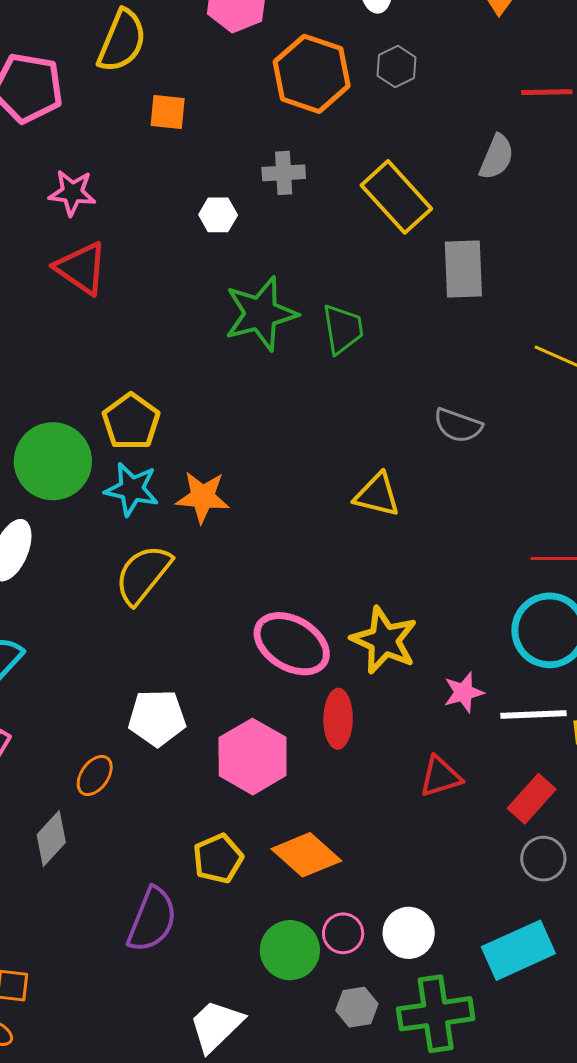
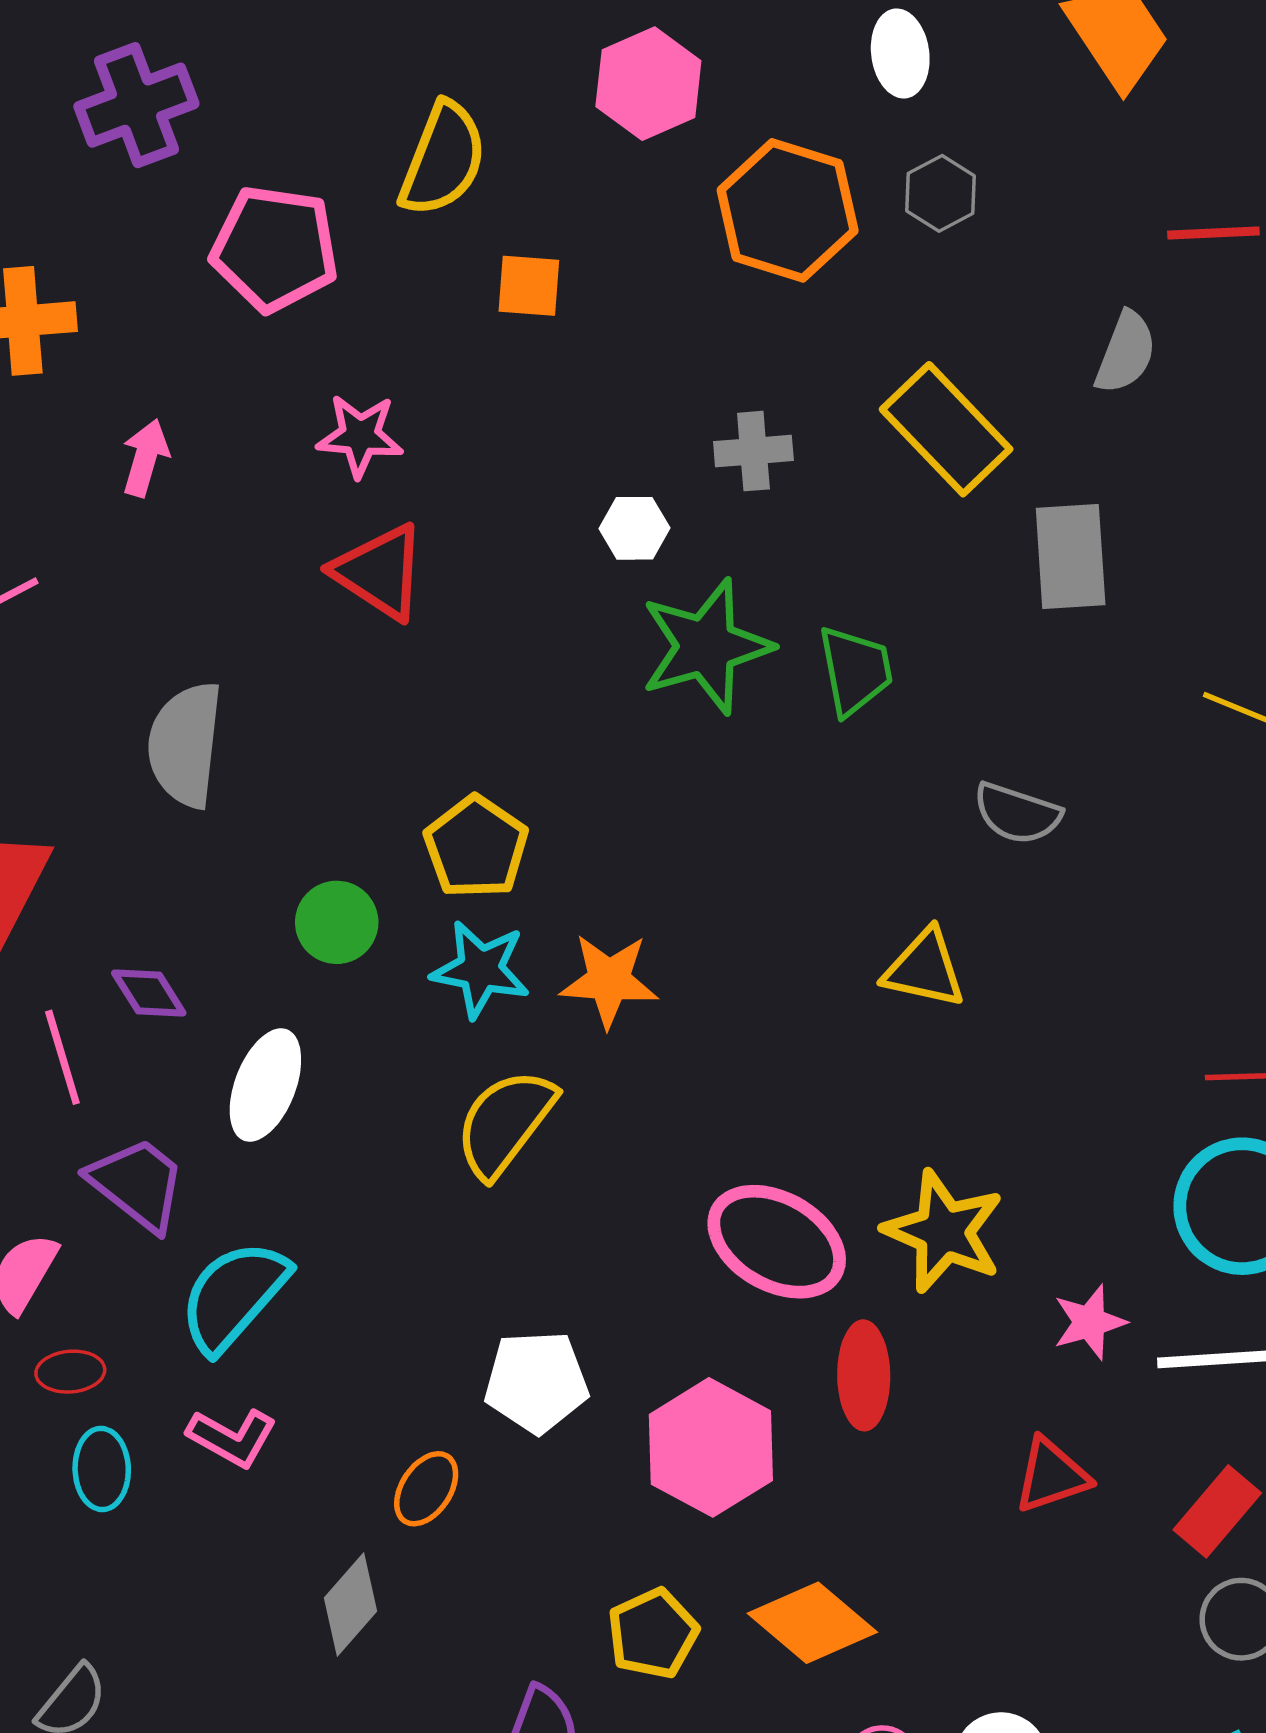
gray cross: (284, 173) -> (753, 451), moved
white hexagon: (218, 215) -> (635, 528), moved
gray semicircle: (458, 425) -> (1017, 813), moved
green circle: (53, 461) -> (337, 922), size x0.6

